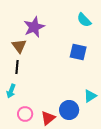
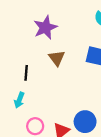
brown triangle: (19, 46) -> (57, 58), moved

